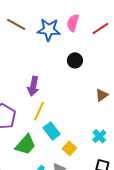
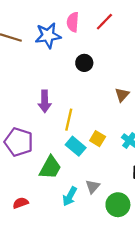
yellow line: (39, 111) -> (69, 120), moved
yellow square: (69, 148) -> (98, 139), moved

